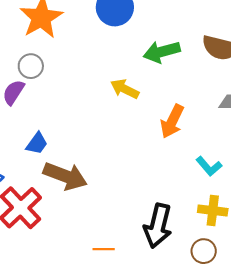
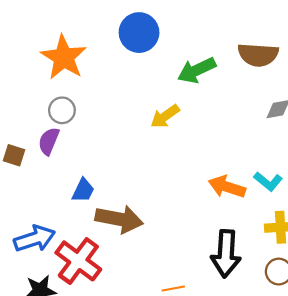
yellow arrow: (125, 89) -> (165, 116), turned -52
orange arrow: (172, 121) -> (227, 187), moved, turned 92

